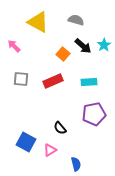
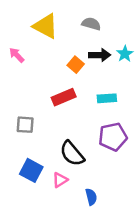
black arrow: (83, 46) -> (100, 55), turned -42
gray square: (21, 79) -> (25, 125), moved
black semicircle: (60, 128) -> (72, 154), size x1.6

